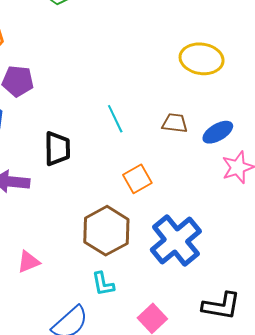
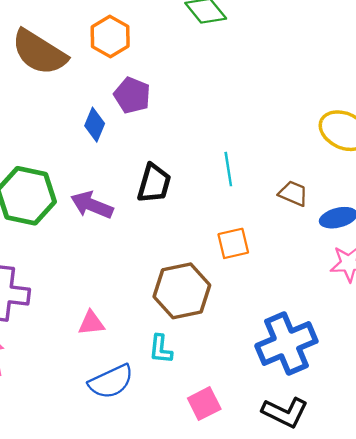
blue cross: (176, 240) -> (286, 343), moved
pink triangle: (28, 262) -> (91, 323), moved

